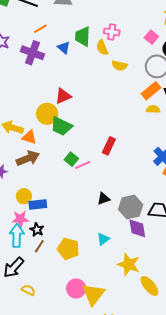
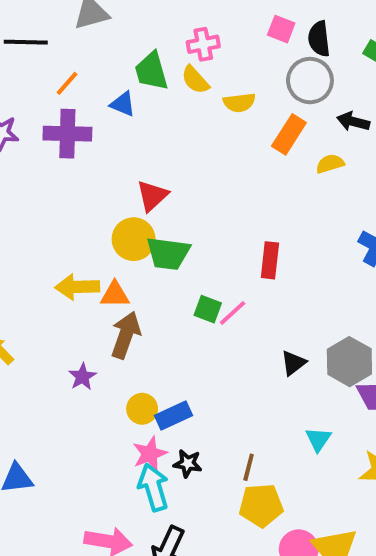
orange rectangle: (151, 91) -> (289, 134), moved
brown arrow: (28, 158) -> (126, 335), turned -30
brown line: (39, 246) -> (249, 467), moved
yellow pentagon: (68, 249) -> (261, 505), moved

